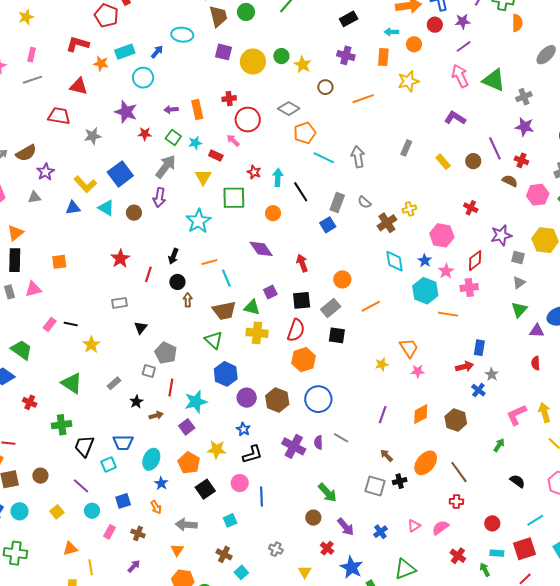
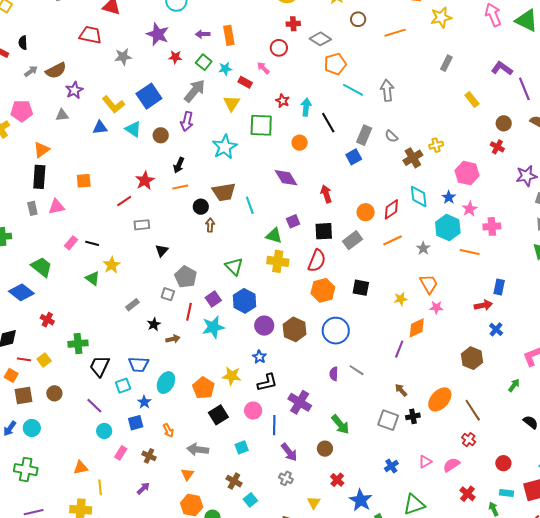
red cross: (229, 99) -> (293, 24), moved
purple L-shape: (455, 118) -> (502, 68), moved
red circle: (248, 120) -> (279, 48), size x0.7
gray rectangle: (406, 148) -> (446, 63), moved
brown circle: (473, 161) -> (504, 123), moved
black arrow: (173, 256) -> (179, 165), moved
red diamond: (475, 261) -> (391, 209), moved
orange line: (209, 262) -> (180, 187), moved
red line: (148, 274) -> (124, 201), moved, turned 35
brown trapezoid: (224, 311) -> (224, 192), moved
black square: (337, 335) -> (361, 288), moved
gray star: (492, 374) -> (423, 248), moved
green triangle: (72, 383) -> (93, 278), moved, size x0.7
orange diamond: (421, 414) -> (417, 328), moved
purple square: (187, 427) -> (213, 299), moved
purple cross: (294, 446) -> (300, 402), moved
blue star: (161, 483) -> (144, 402), moved
red cross: (456, 501) -> (469, 440), turned 32
yellow square: (57, 512) -> (44, 360), moved
purple arrow: (346, 527) -> (289, 452), moved

